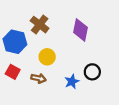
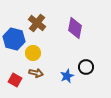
yellow circle: (47, 57) -> (33, 53), moved
red square: (13, 72) -> (15, 80), moved

